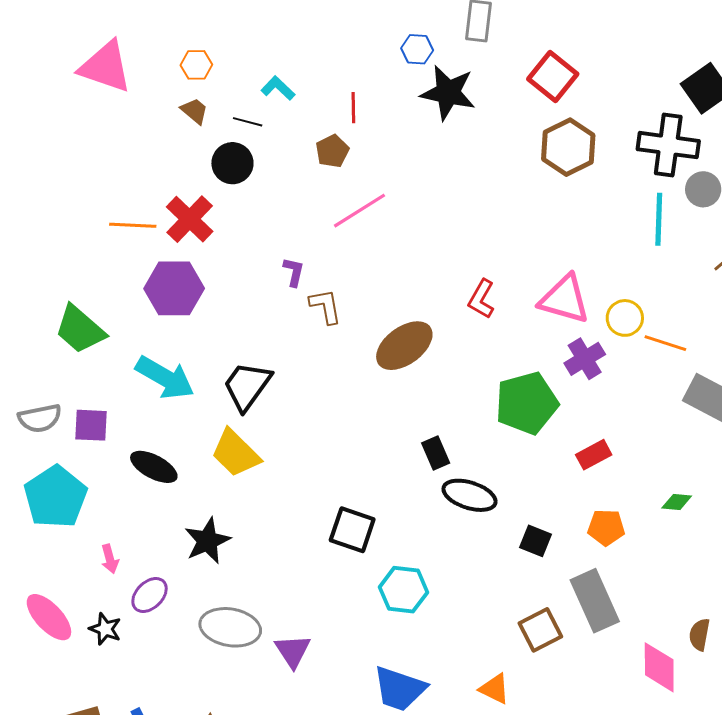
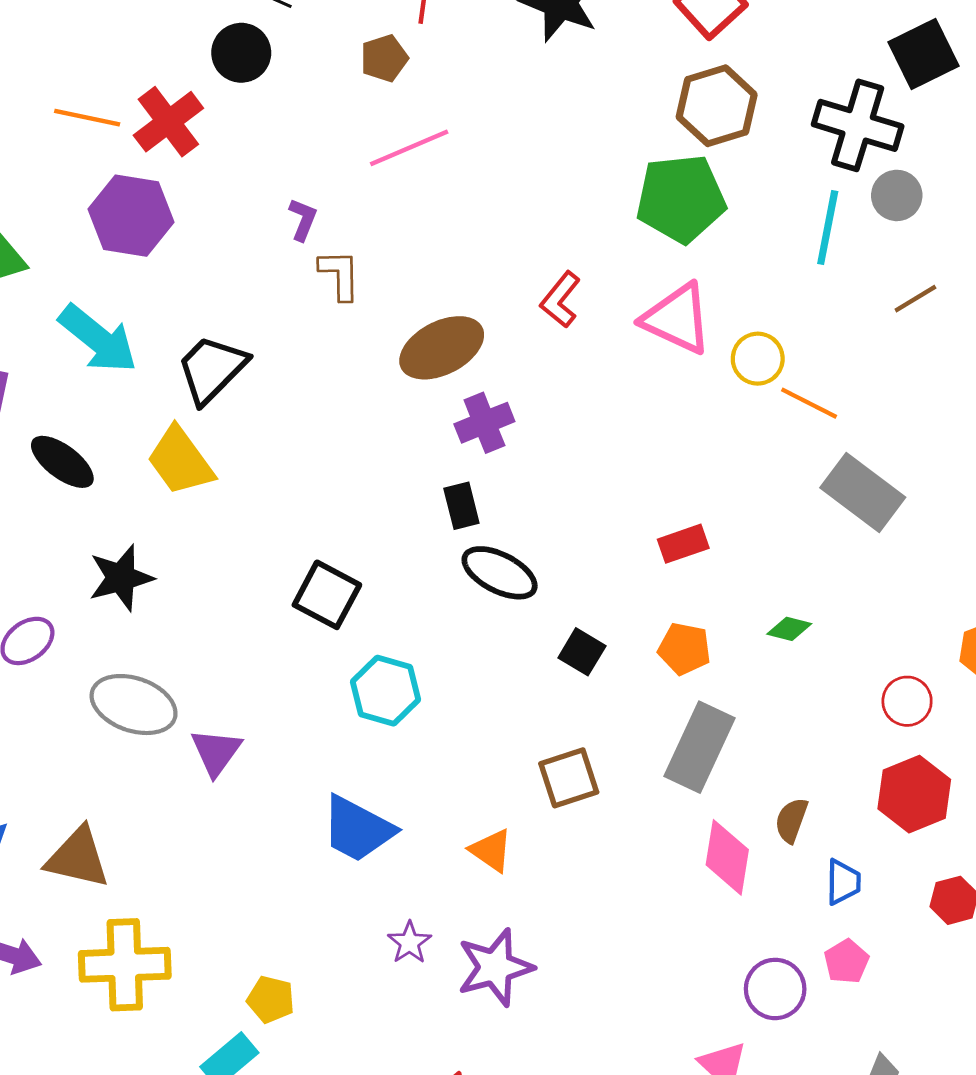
purple cross: (585, 359) -> (484, 423), moved
green pentagon: (527, 403) -> (681, 199), moved
gray rectangle: (595, 601) -> (699, 747), moved, turned 40

